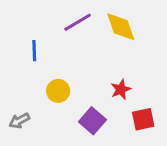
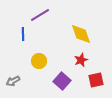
purple line: (78, 22) -> (40, 15), moved
yellow diamond: (121, 27) -> (81, 34), moved

